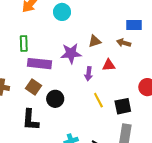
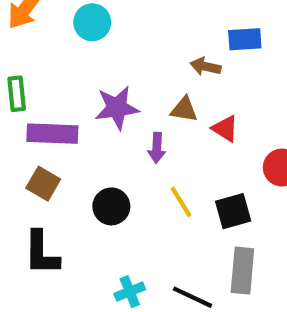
brown triangle: (95, 41) -> (184, 109), moved, turned 32
brown arrow: (124, 43) -> (205, 66), moved
red triangle: (109, 65) -> (225, 129), moved, turned 40
black circle: (55, 99) -> (111, 206), moved

